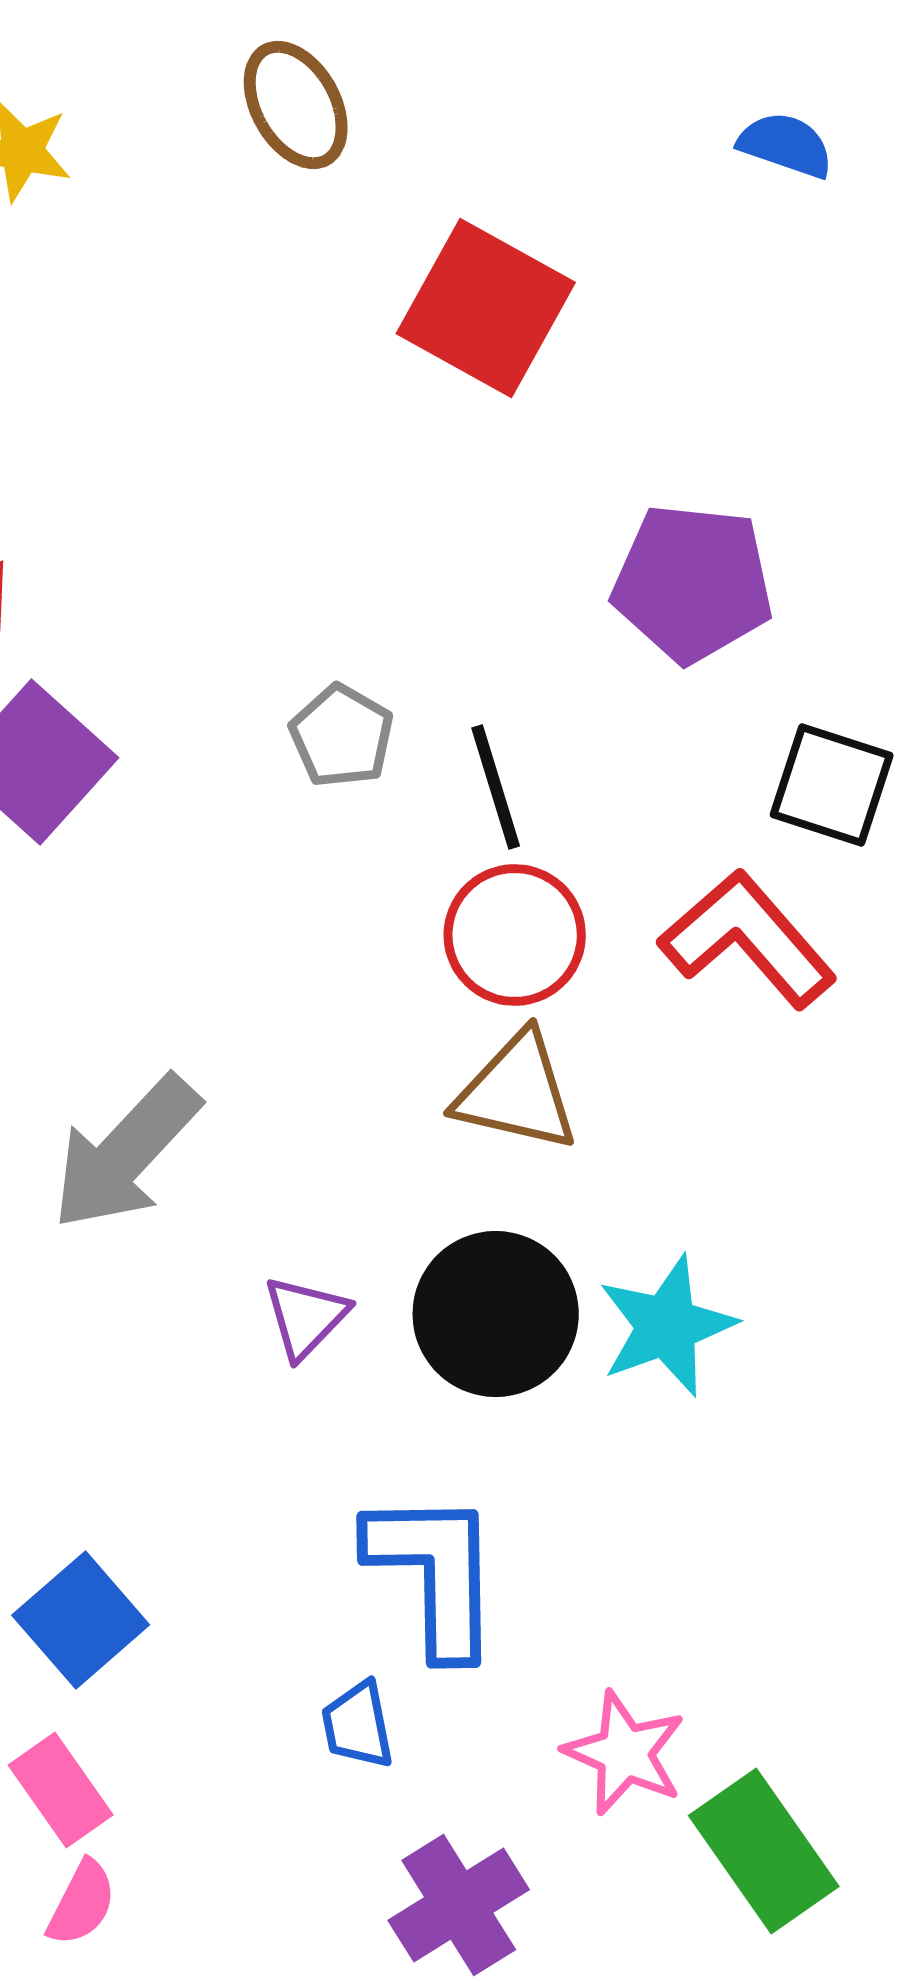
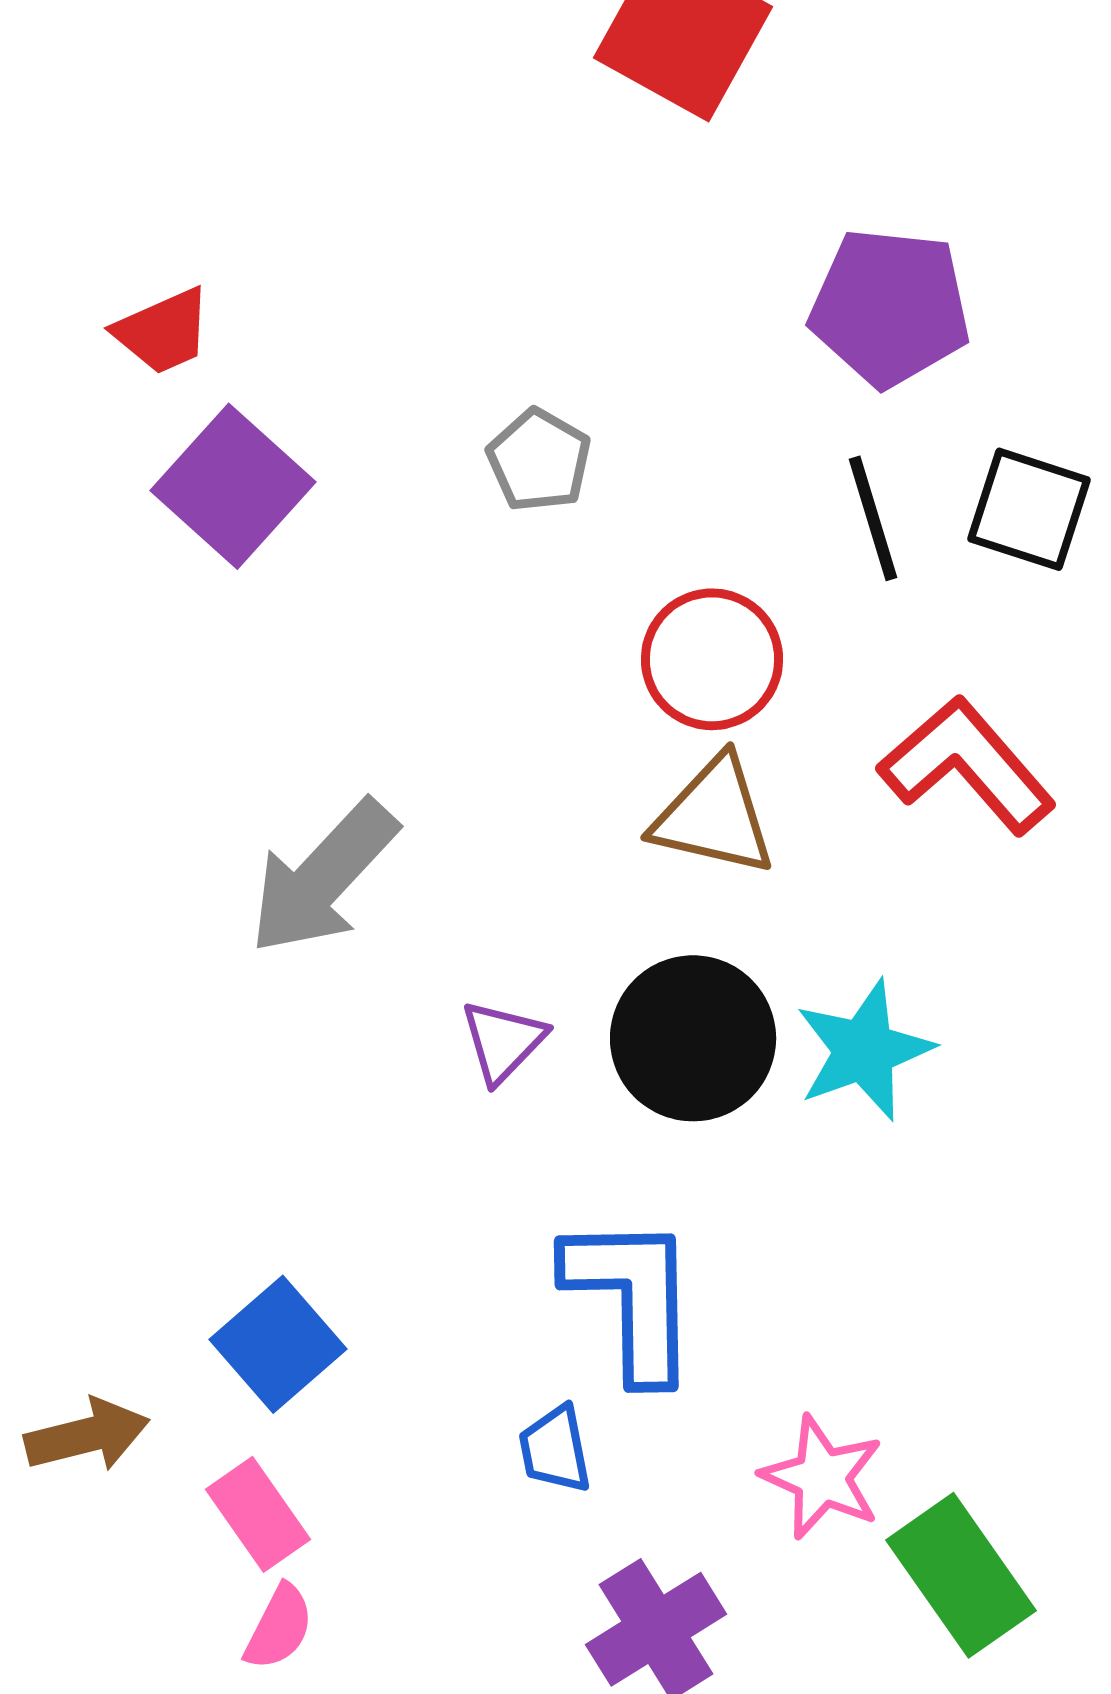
black line: (496, 787) -> (873, 518), moved
red L-shape: (748, 939) -> (967, 765), moved

